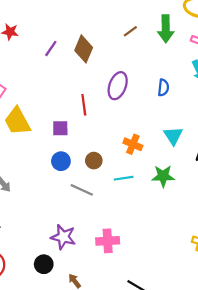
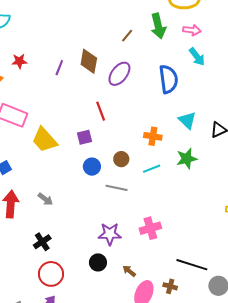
purple ellipse: (118, 86) -> (119, 74), moved, turned 30
blue semicircle: (163, 88) -> (168, 79), size x1.8

